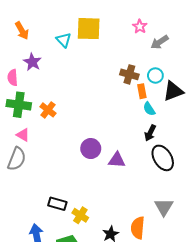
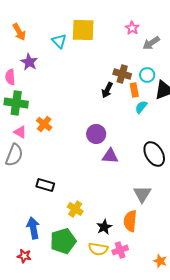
cyan semicircle: (149, 109) -> (141, 107), turned 72
orange cross: (48, 110) -> (44, 124), moved
black arrow: (150, 133) -> (107, 90), moved
purple circle: (91, 149) -> (96, 134), moved
black rectangle: (57, 204) -> (45, 185), moved
gray triangle: (164, 207) -> (142, 194), moved

